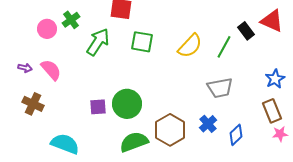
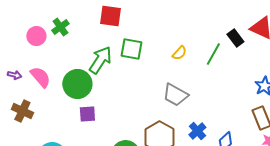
green arrow: (98, 42) -> (100, 60), moved
yellow semicircle: (190, 46) -> (179, 53), size x0.6
gray trapezoid: (220, 88) -> (175, 95), moved, turned 40
green circle: (127, 104) -> (77, 84), moved

